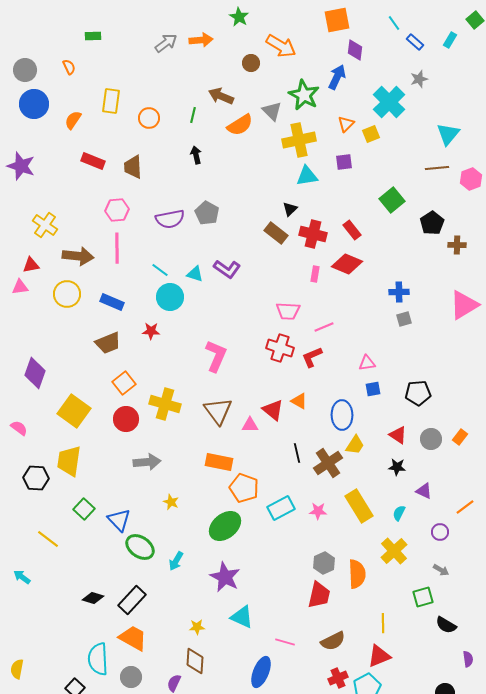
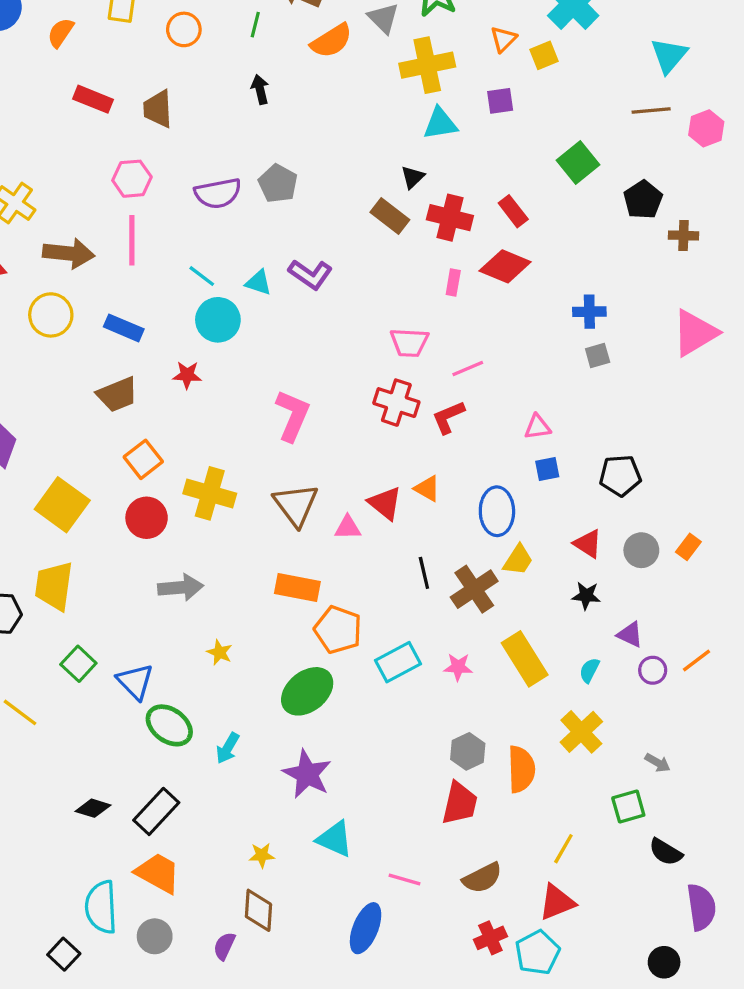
purple circle: (440, 532) -> (653, 670), moved
yellow line: (383, 623) -> (563, 849), turned 30
purple semicircle: (468, 659) -> (701, 907), size x1.8

